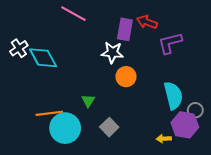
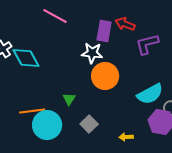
orange circle: (126, 77) -> (105, 76), size x1.4
cyan semicircle: (173, 96) -> (150, 94), turned 76
yellow arrow: (164, 139) -> (126, 137), moved

